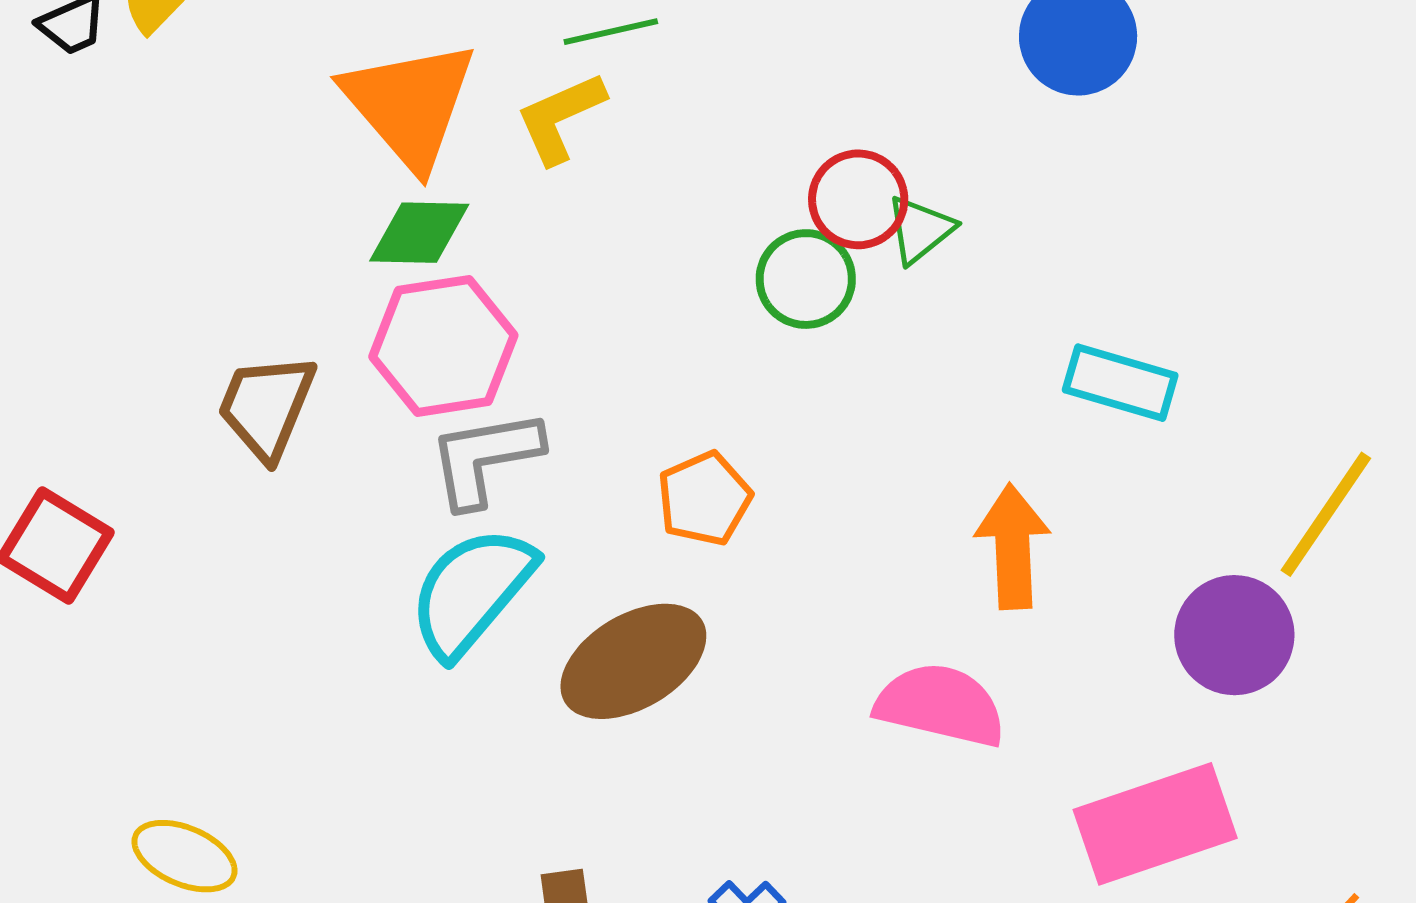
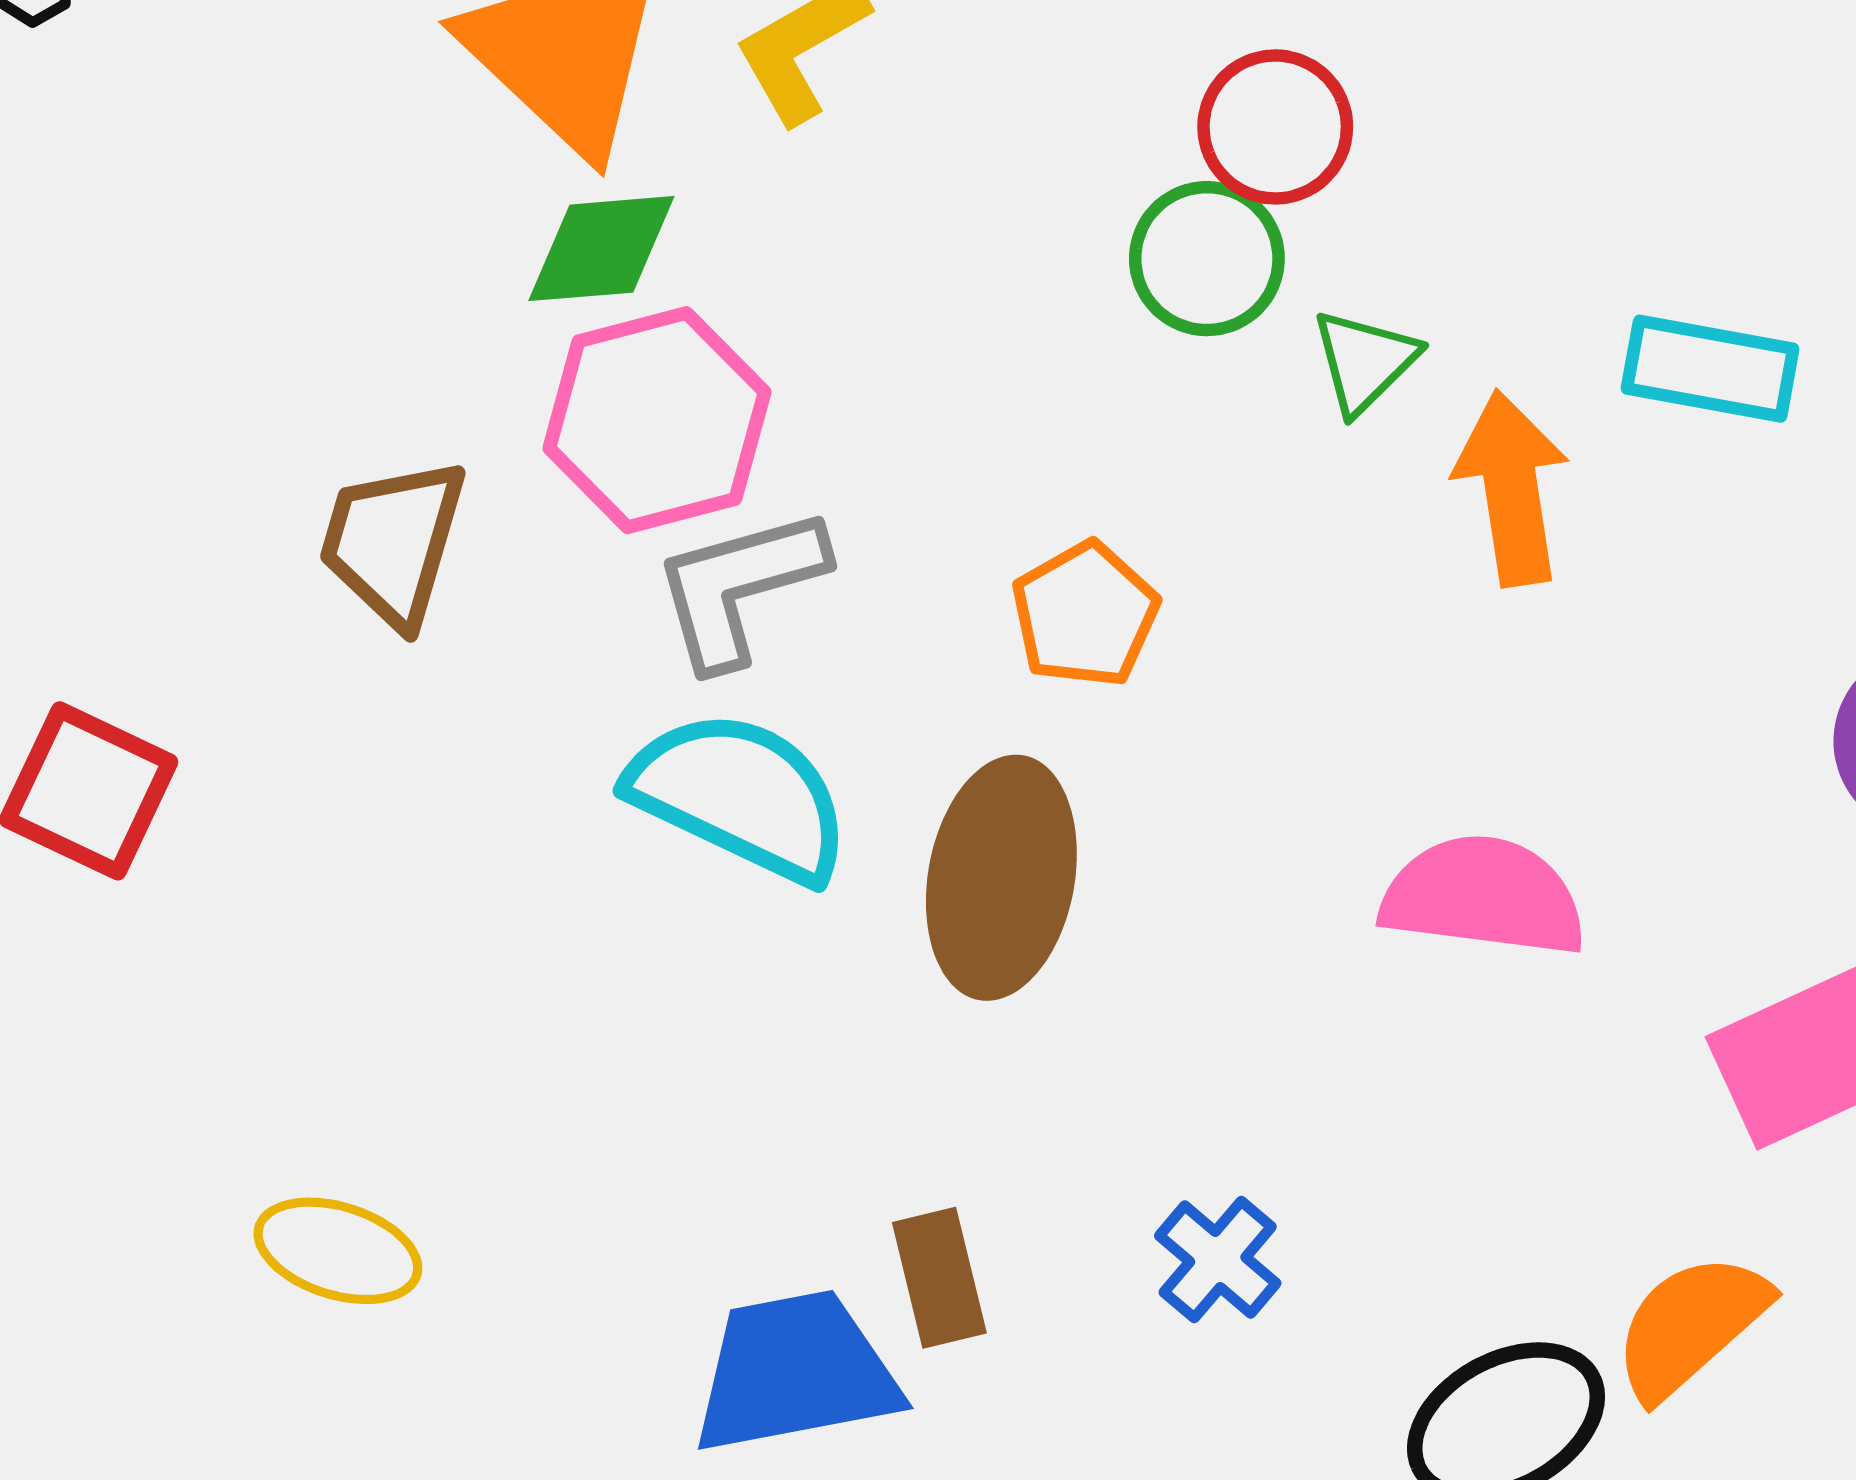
green triangle: (920, 230) -> (1365, 361), moved
orange arrow: (1013, 547) -> (1512, 488), moved
cyan semicircle: (471, 592) -> (740, 796), turned 81
brown ellipse: (633, 661) -> (1001, 878), turned -43

